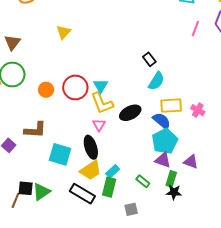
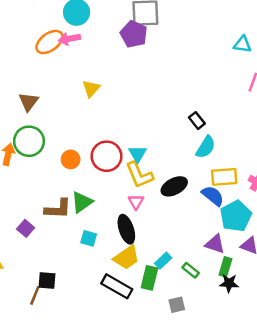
cyan pentagon: (165, 141) -> (236, 216), moved
cyan square: (60, 154) -> (89, 238), size x0.6
cyan rectangle: (113, 171) -> (163, 261), moved
green triangle: (41, 192) -> (82, 202), moved

